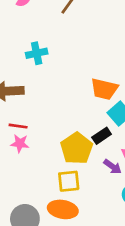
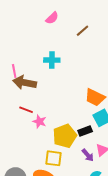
pink star: (20, 143) -> (39, 121), moved

